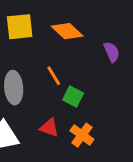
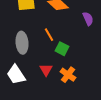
red triangle: (49, 128) -> (46, 70), turned 40

